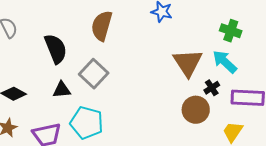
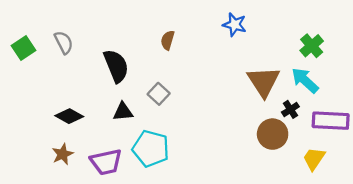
brown semicircle: (102, 26) -> (168, 40), size x0.6
green cross: (231, 31) -> (312, 46), turned 30
gray square: (94, 74) -> (159, 94), size x0.7

